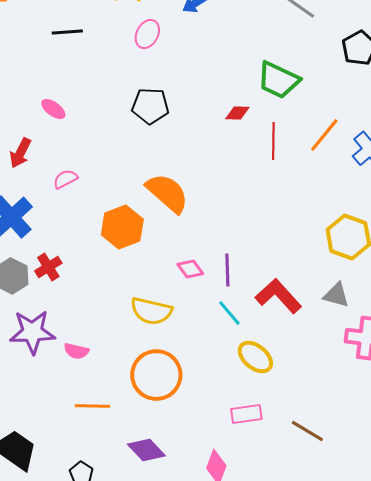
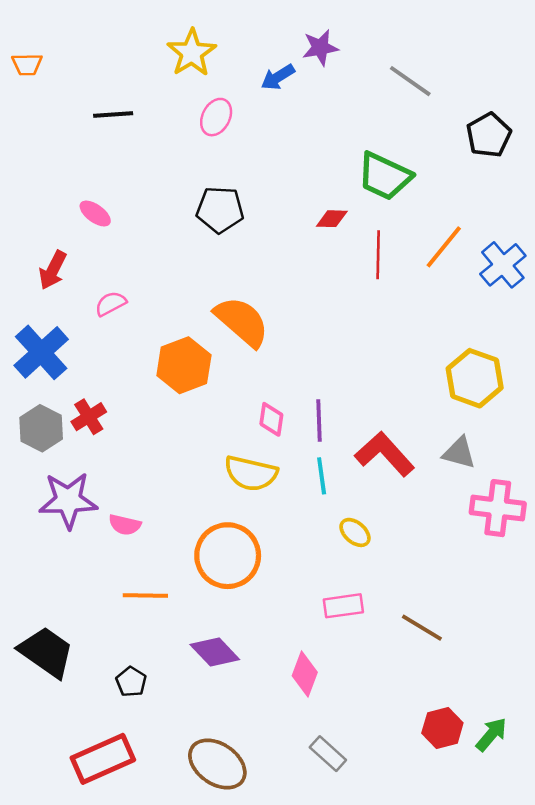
pink diamond: (190, 269) -> (271, 419), turned 44
yellow semicircle: (151, 311) -> (251, 473), moved
cyan line: (229, 313) -> (322, 476), turned 32
yellow ellipse: (255, 357) -> (355, 532), size x0.7

